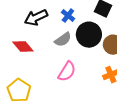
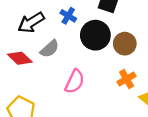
gray semicircle: (63, 40) -> (50, 49), moved

